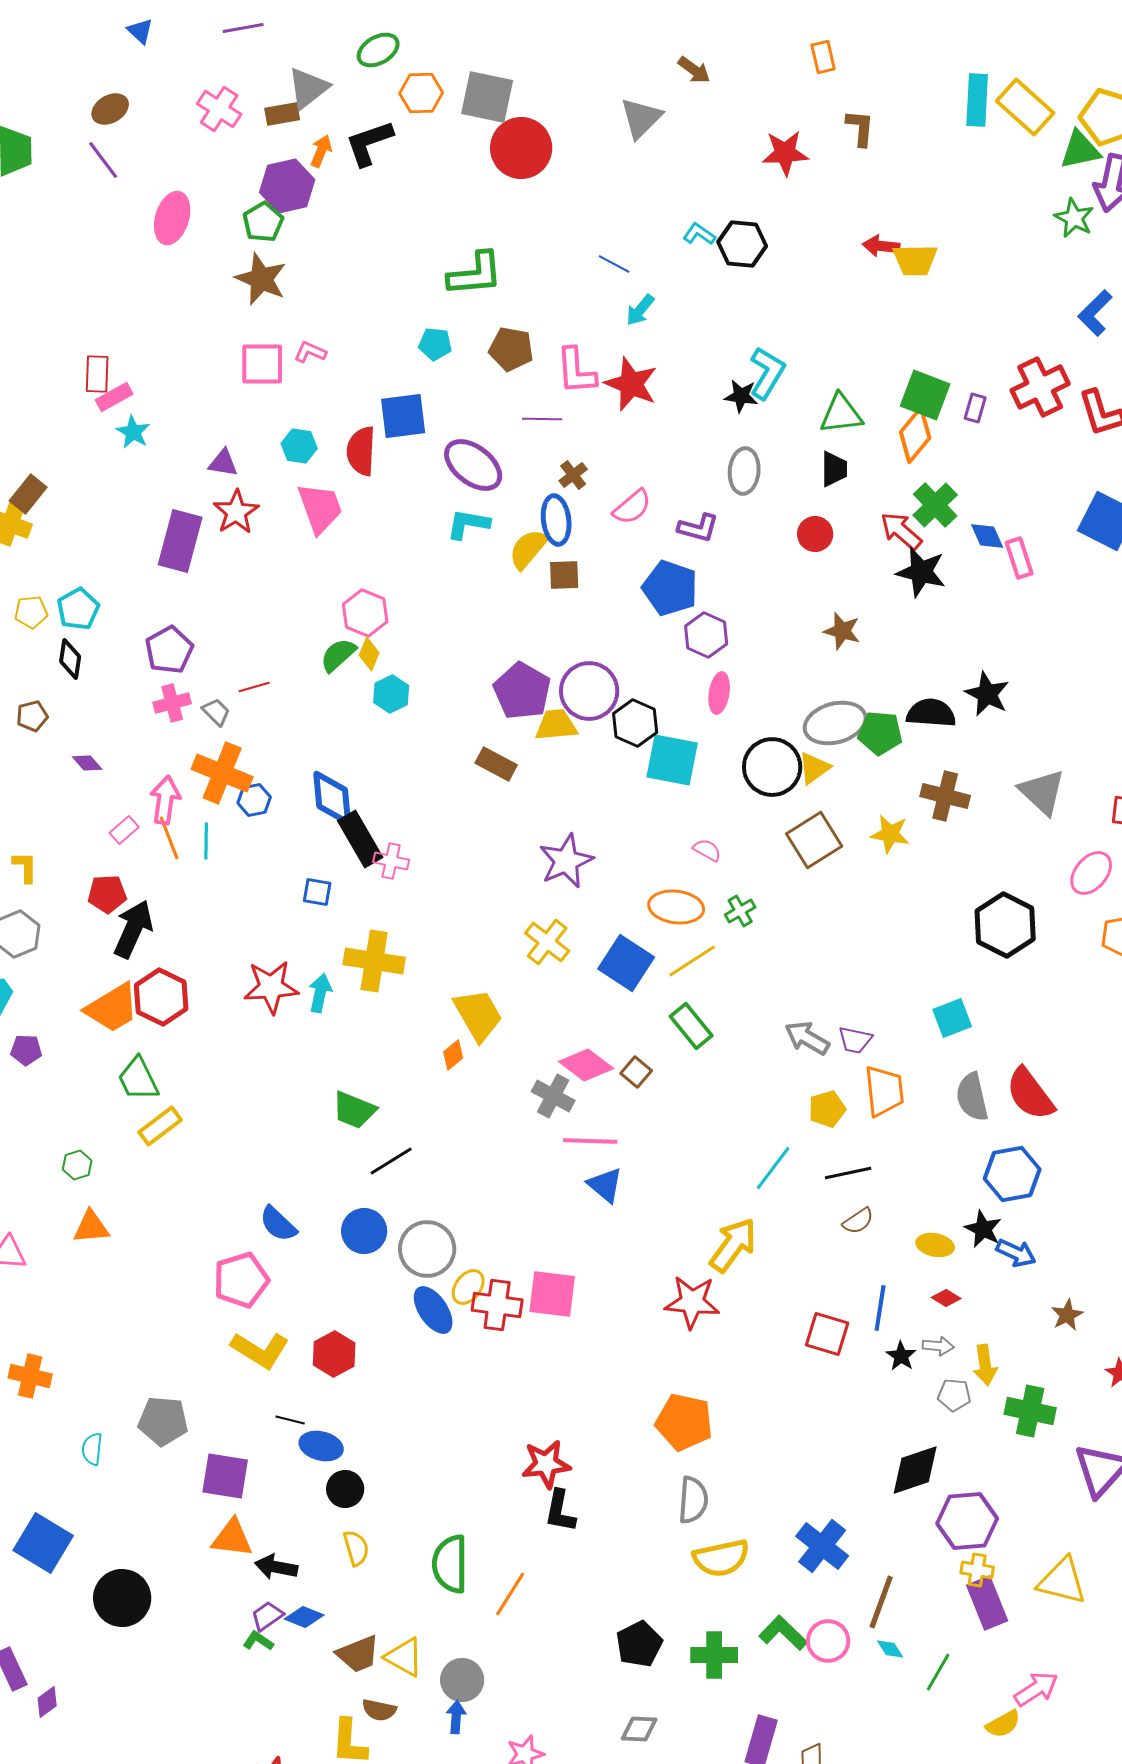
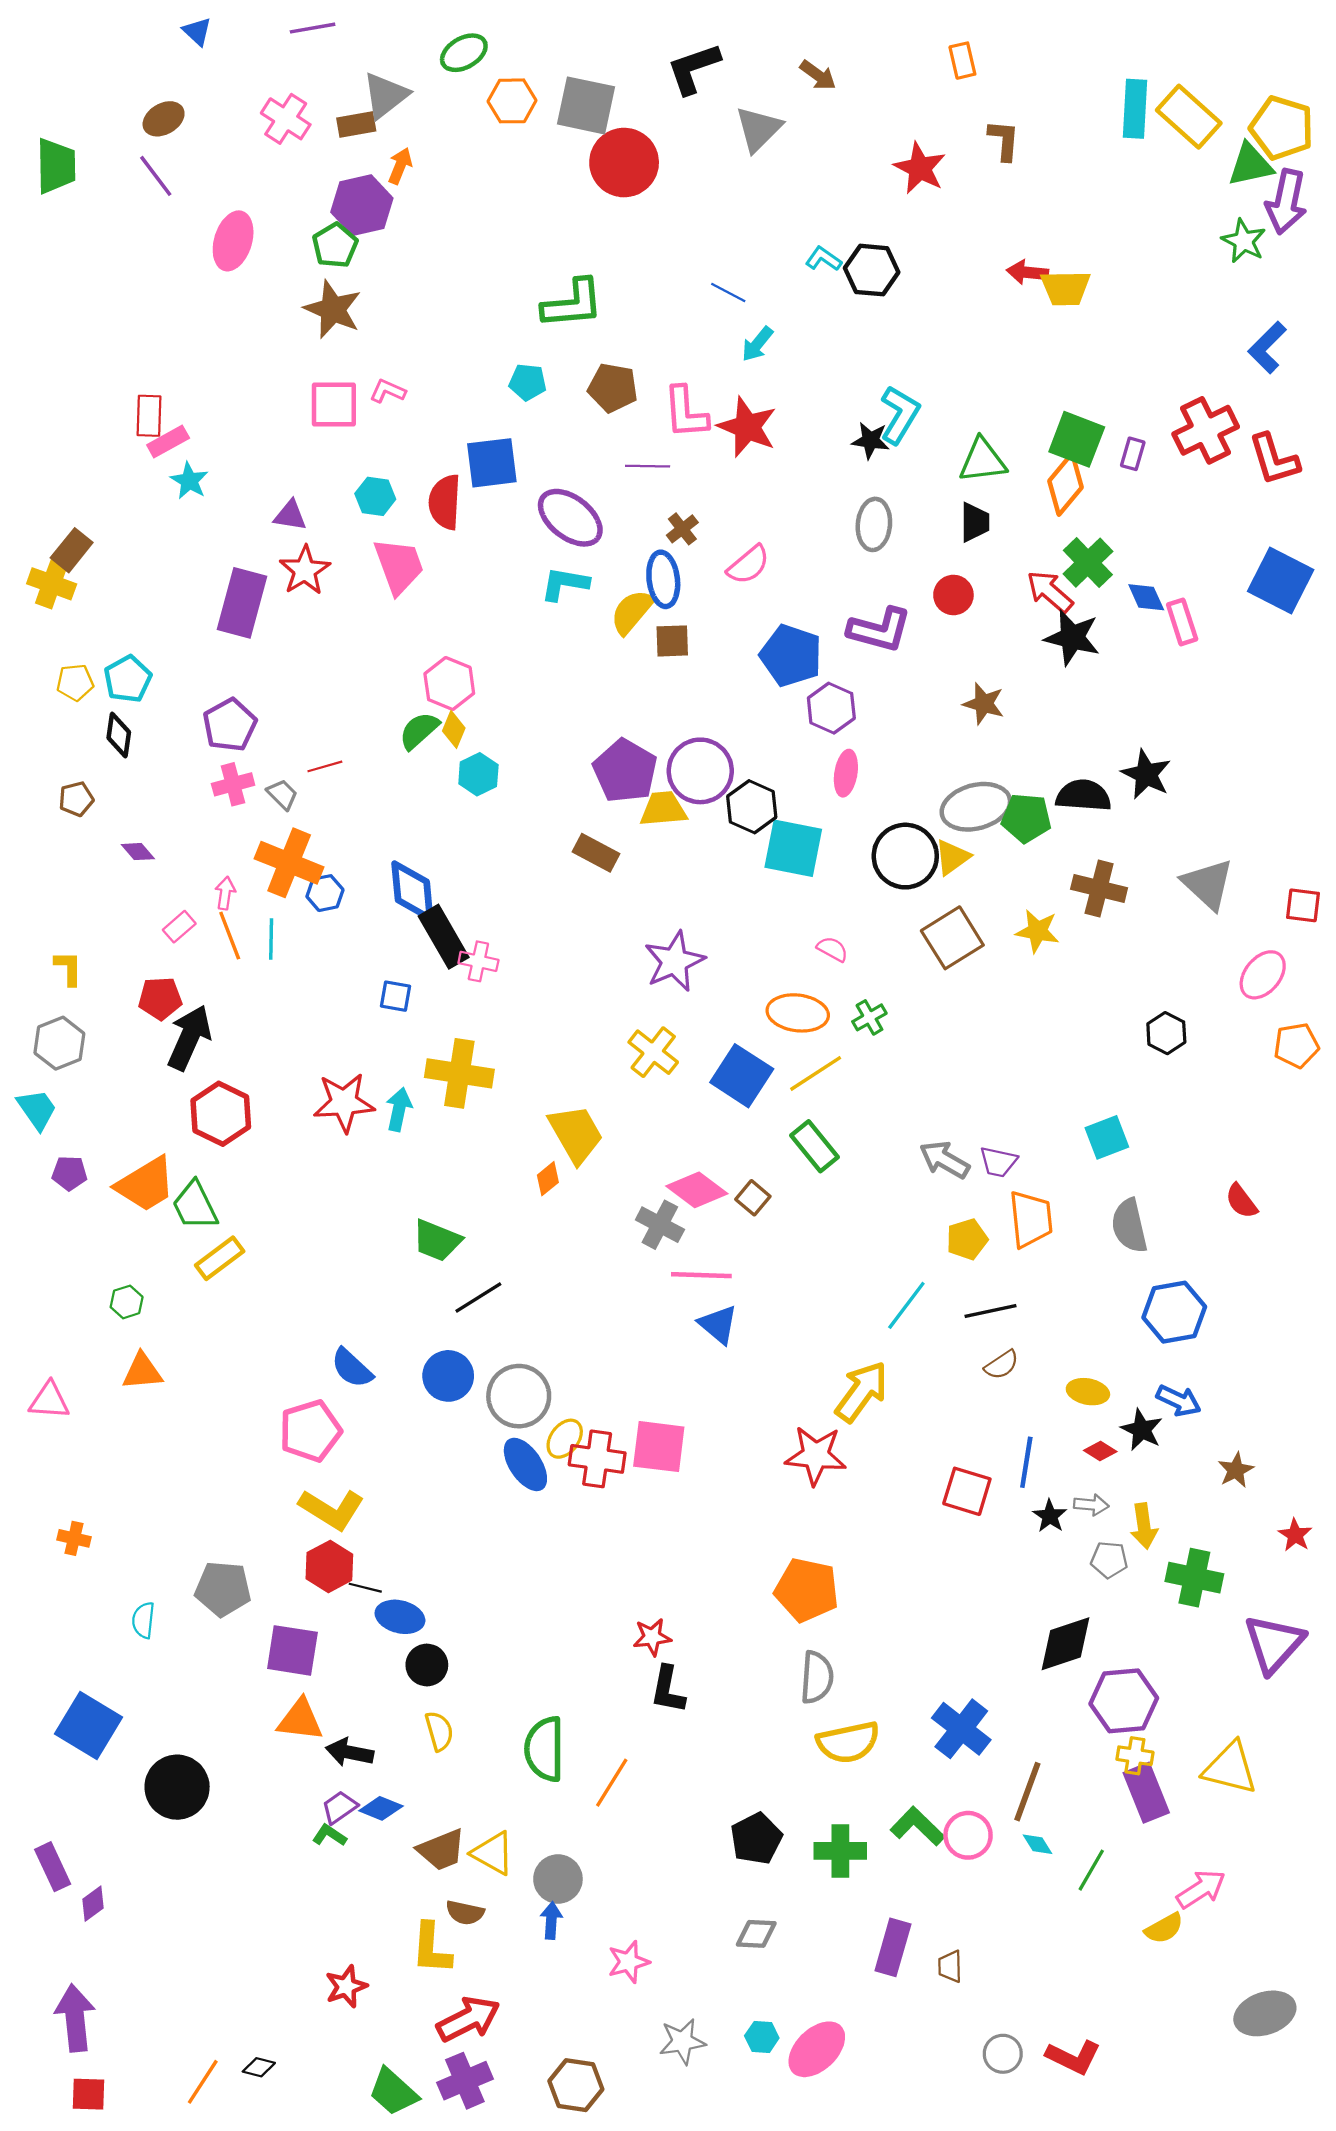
black L-shape: (369, 143) -> (694, 68), moved
red star: (785, 153) -> (920, 168), turned 30
purple L-shape: (698, 528) -> (880, 630), moved, size x1.4
pink arrow: (165, 800) -> (225, 893), size x0.6
black hexagon: (1005, 925) -> (1166, 1033), size x0.6
orange trapezoid: (112, 1008) -> (146, 1184), moved
red semicircle: (1030, 1094) -> (1241, 1201), moved, size x0.6
black star: (983, 1229) -> (1142, 1430), moved
red hexagon: (334, 1354) -> (329, 1566), moved
orange cross: (30, 1376) -> (74, 1538), size x0.7
red star: (546, 1464) -> (652, 1637), size x0.7

